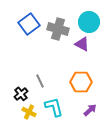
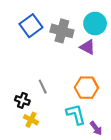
black cross: (21, 94) -> (22, 100), turned -32
cyan L-shape: (54, 107) -> (76, 114), moved
purple arrow: (90, 110) -> (96, 128), moved, turned 96

